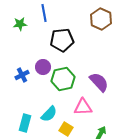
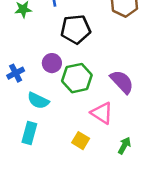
blue cross: (22, 75) -> (16, 73), moved
pink triangle: (83, 107) -> (102, 113), turned 36
cyan semicircle: (49, 114) -> (38, 101), moved, turned 72

